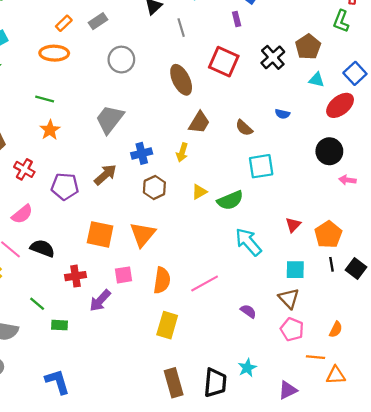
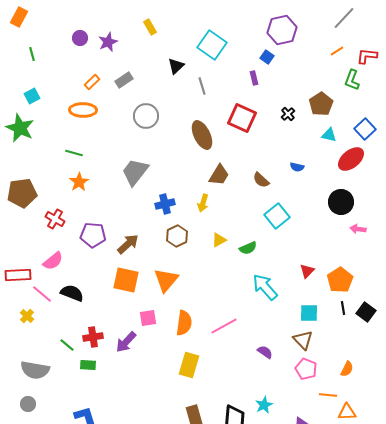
black cross: (273, 57) -> (288, 114), size x0.6
cyan square: (261, 166) -> (277, 216), turned -30
brown arrow: (105, 175) -> (128, 244), moved
green semicircle: (230, 200) -> (248, 248), size x0.7
red cross: (76, 276) -> (93, 337), moved

